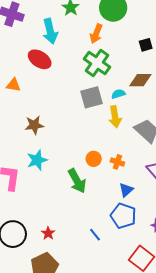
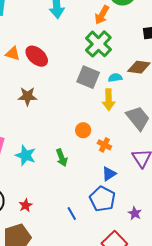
red ellipse: (40, 59) -> (37, 56), moved
gray square: (92, 97) -> (88, 77), turned 30
orange circle: (94, 159) -> (83, 130), moved
cyan star: (37, 160) -> (26, 155), moved, turned 30
green arrow: (77, 181) -> (62, 158), size x0.7

